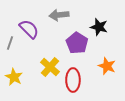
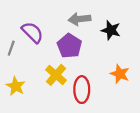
gray arrow: (59, 15) -> (79, 19), moved
purple pentagon: (77, 43) -> (69, 46), moved

